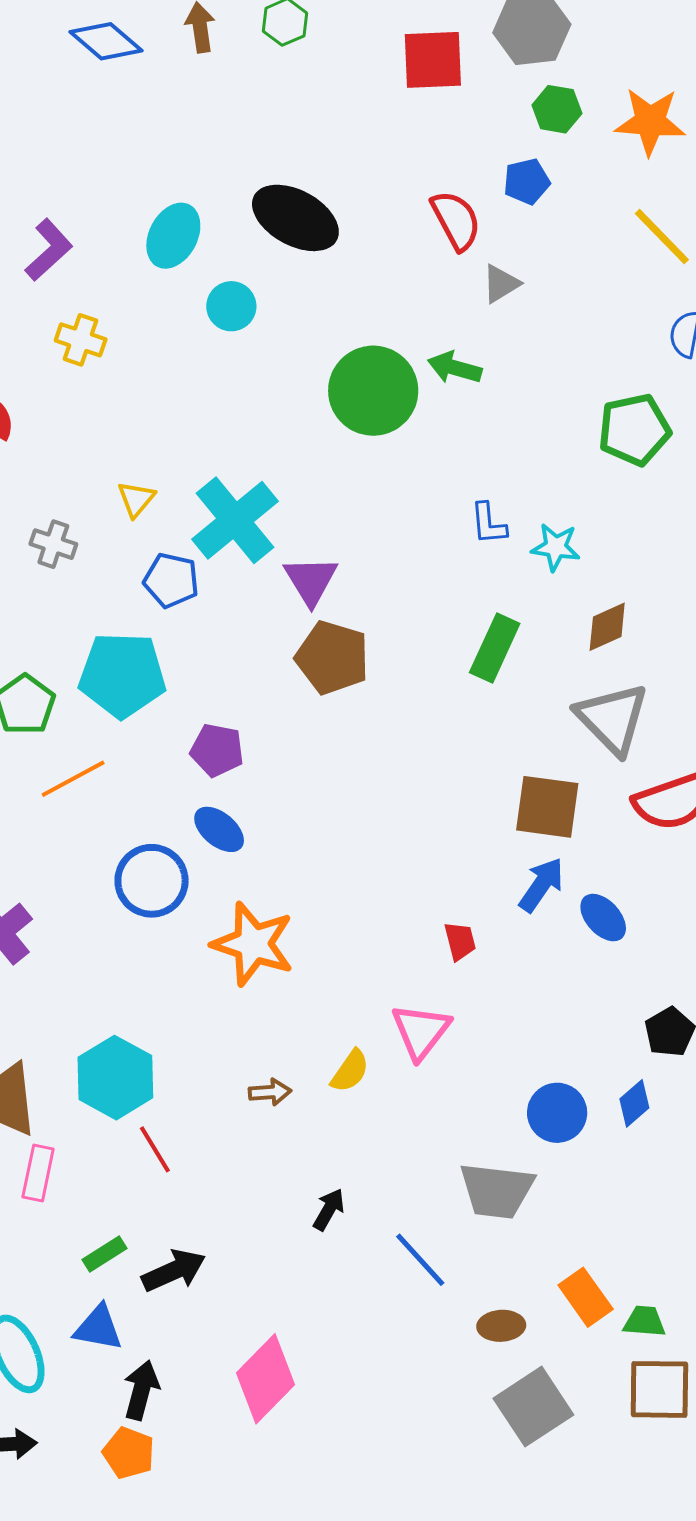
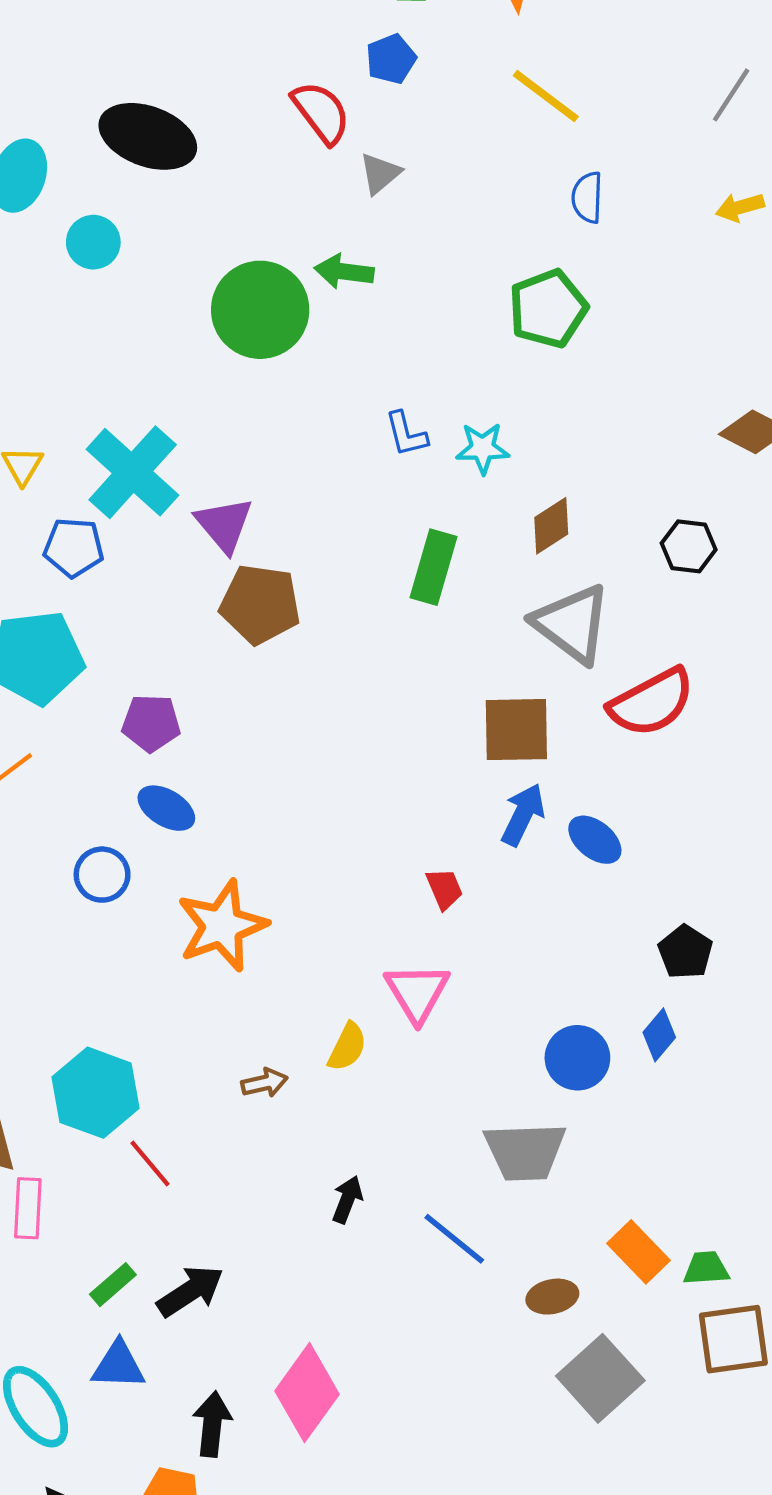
blue circle: (152, 881) -> (102, 875), size x0.7
orange star: (253, 944) -> (222, 926), turned -30
black arrow: (141, 1390) -> (212, 1424), moved

